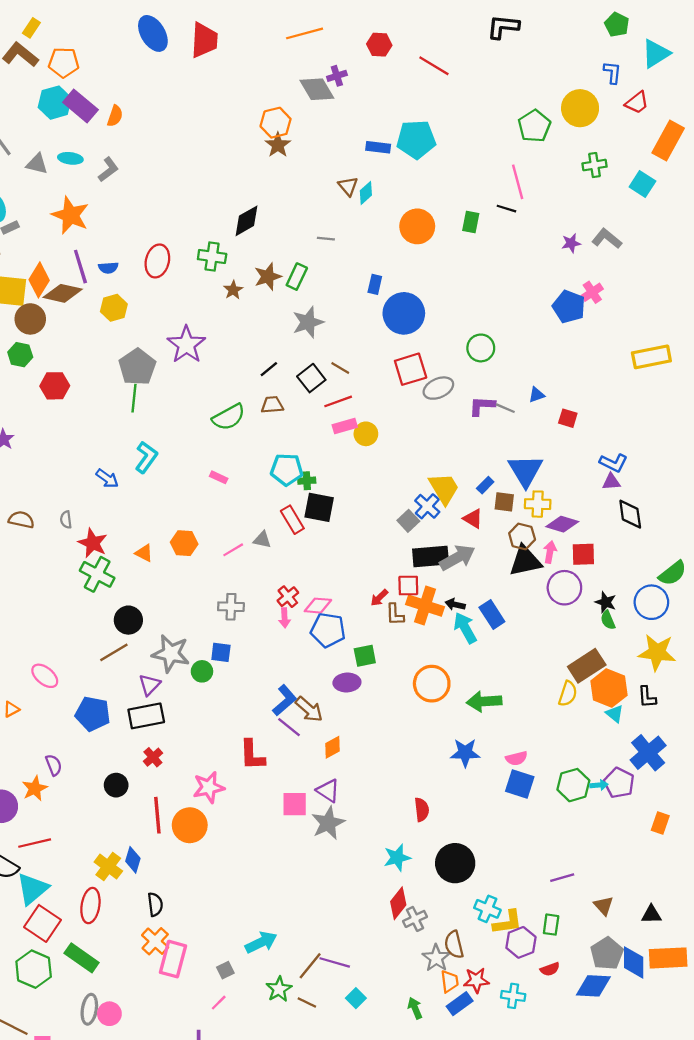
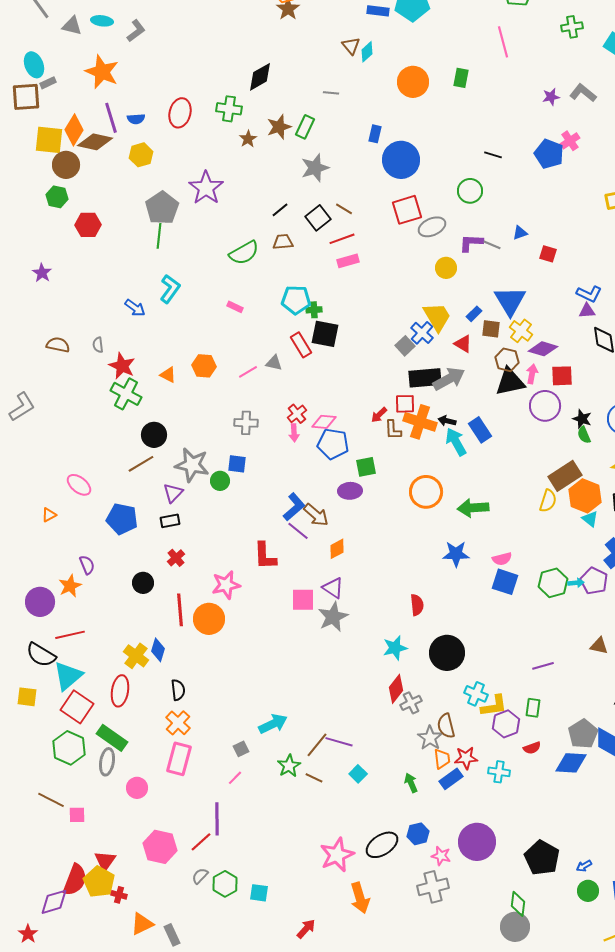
black line: (506, 209) -> (493, 155), moved
yellow circle: (366, 434) -> (446, 268), moved
yellow cross: (538, 504) -> (521, 331), turned 35
black rectangle: (146, 716) -> (170, 521), size x0.6
brown triangle: (603, 906) -> (599, 646), moved, turned -36
pink rectangle: (173, 959) -> (179, 759), moved
gray ellipse: (89, 1009) -> (107, 762), moved

